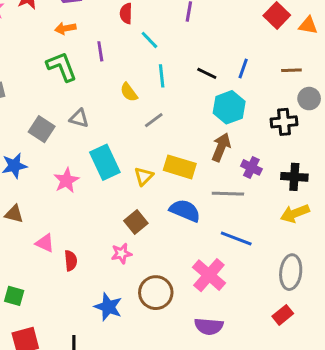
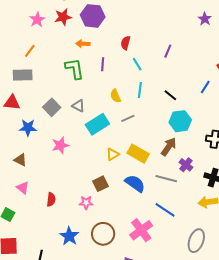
blue line: (243, 68) -> (205, 87), moved
cyan rectangle: (105, 162) -> (97, 124), moved, turned 70
pink triangle: (45, 243) -> (23, 188), moved

